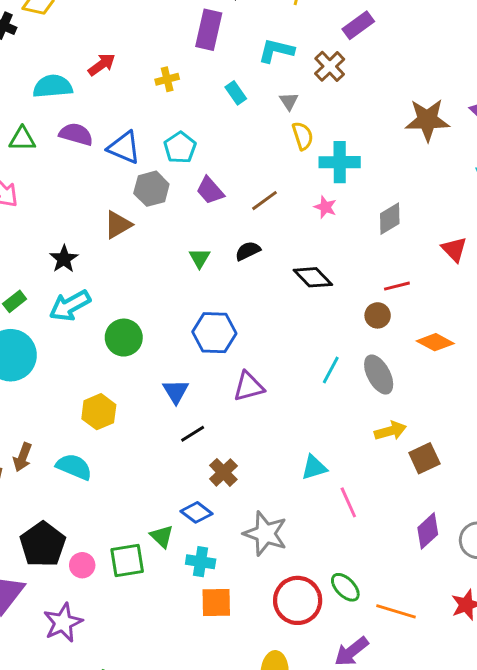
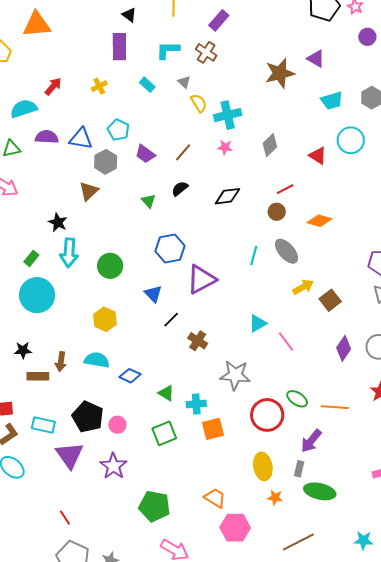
black diamond: (313, 277) -> (227, 196), turned -40
cyan arrow: (70, 306) -> (69, 253), turned -44
purple triangle: (249, 387) -> (201, 279), size x1.4
blue diamond: (197, 512) -> (130, 376), moved
green square: (127, 560) -> (164, 433), moved

